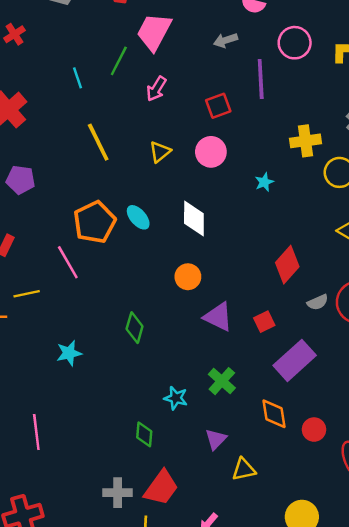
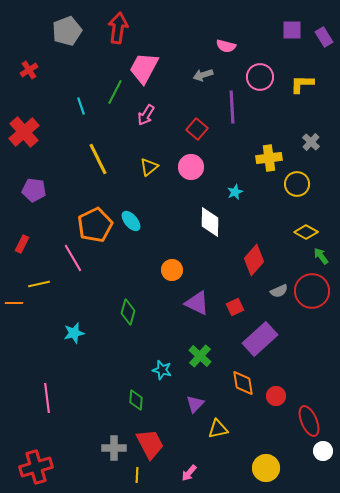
red square: (218, 106) -> (197, 129), turned -30
white diamond: (194, 219) -> (210, 222), moved
red trapezoid: (161, 488) -> (150, 444), turned -64

